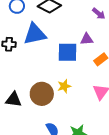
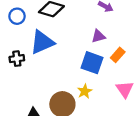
blue square: (67, 52) -> (92, 63), moved, turned 30

